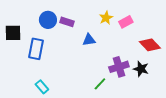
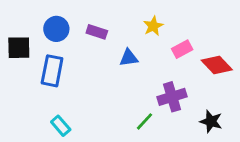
blue circle: (48, 20) -> (56, 29), moved
pink rectangle: (126, 22) -> (182, 49), moved
black star: (141, 69) -> (211, 121), moved

